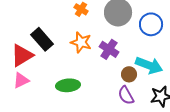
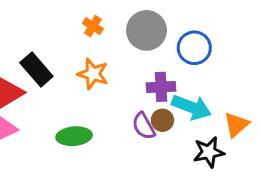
purple cross: (109, 49) -> (161, 87), moved, turned -36
purple semicircle: (126, 95) -> (144, 126), moved

